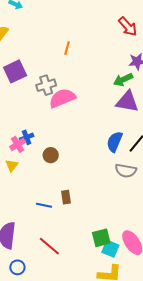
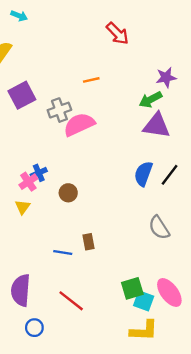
red arrow: (128, 27) -> (117, 33), moved
orange line: (67, 48) -> (91, 80), moved, turned 64
gray semicircle: (126, 171) -> (159, 228), moved, turned 50

